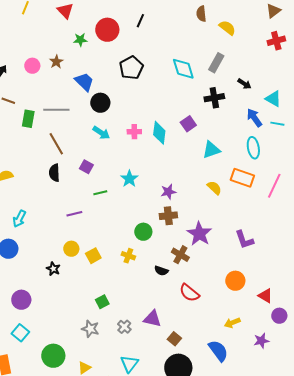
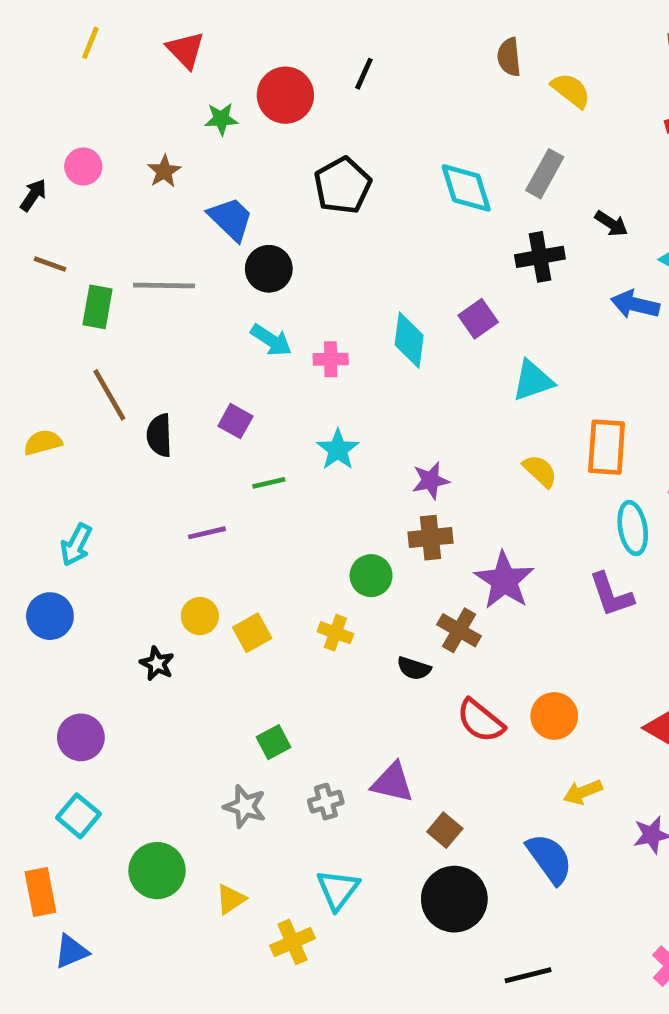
pink circle: (32, 66) -> (83, 167), moved
blue arrow: (254, 118) -> (635, 304), turned -42
pink cross: (134, 132) -> (331, 359), moved
brown line: (56, 144) -> (109, 395), moved
cyan ellipse: (253, 148) -> (633, 528), moved
orange rectangle: (242, 178) -> (607, 447), turned 75
orange circle: (235, 281) -> (554, 716), moved
gray cross: (124, 327) -> (326, 802), turned 32

